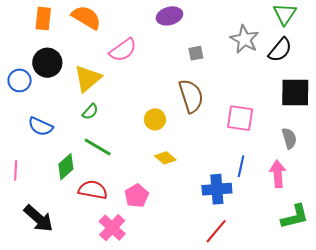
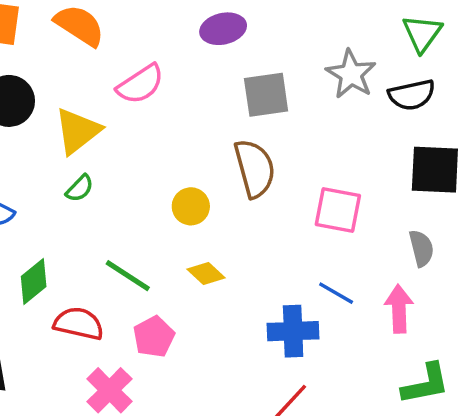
black semicircle: (280, 50) -> (412, 95), turned 36
gray square: (196, 53) -> (266, 95), size x1.8
green line: (98, 147) -> (128, 276), moved
blue line: (241, 166) -> (336, 293), turned -75

